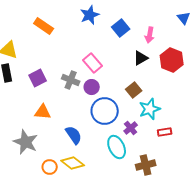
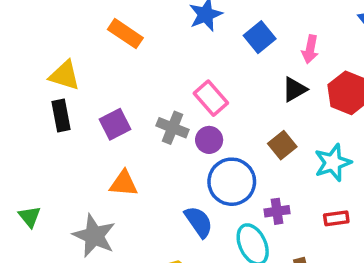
cyan star: (150, 109) -> (333, 163), moved
purple cross: (131, 128) -> (277, 211), turned 32
blue semicircle: (74, 135) -> (199, 222), moved

